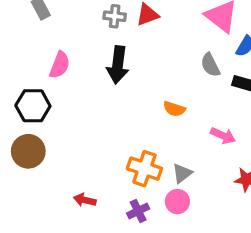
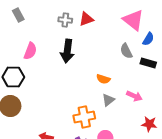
orange cross: (144, 169) -> (84, 117), turned -30
gray triangle: (182, 173) -> (108, 100), moved

